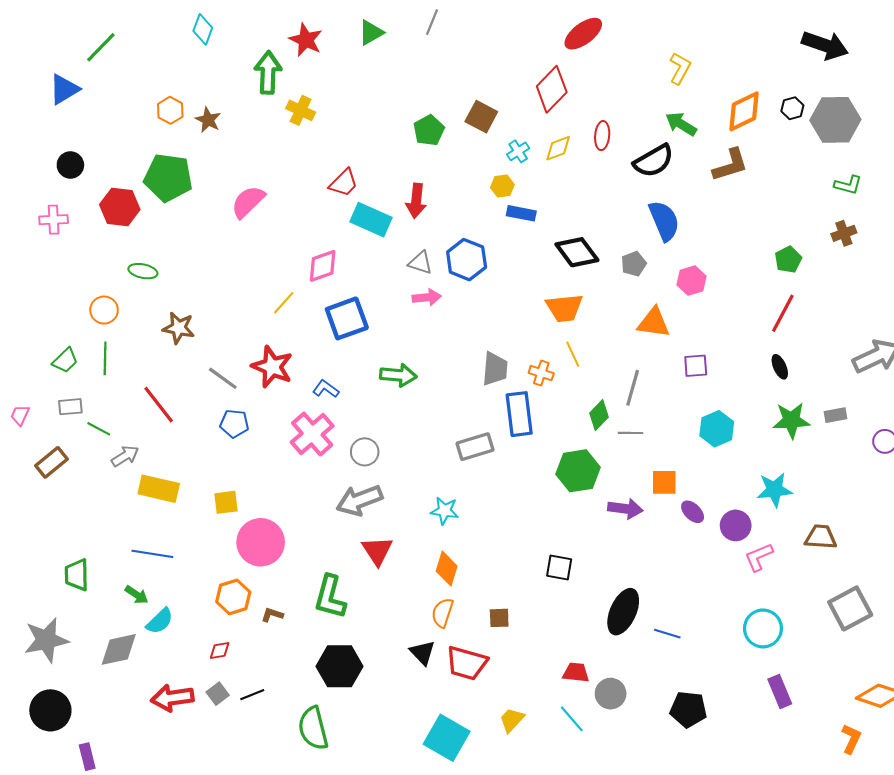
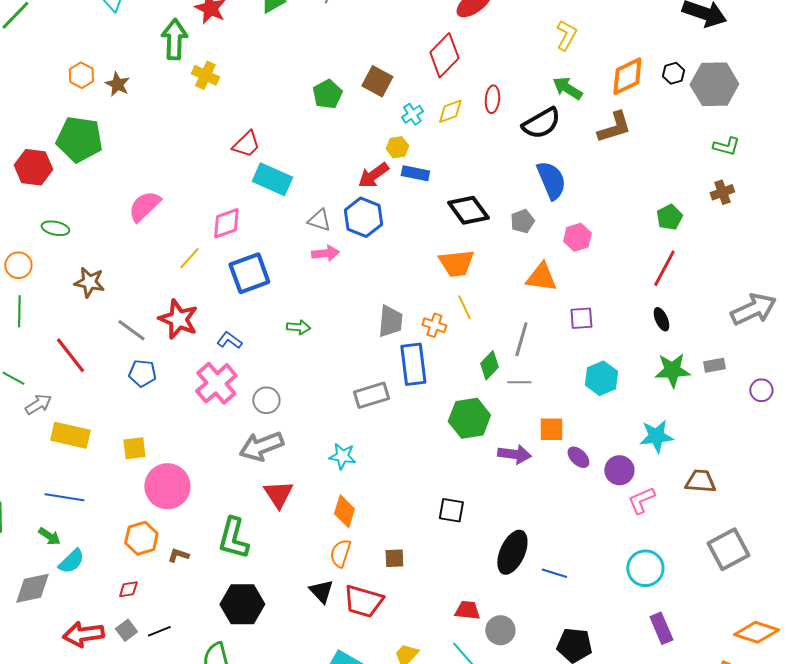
red arrow: (416, 201) -> (373, 175), moved, turned 48
pink semicircle: (248, 202) -> (144, 206), moved
green arrow: (398, 375) -> (298, 327), size x0.7

